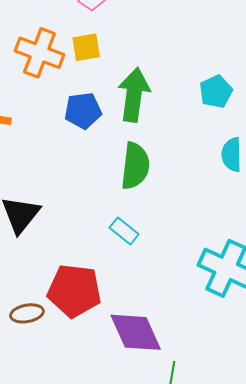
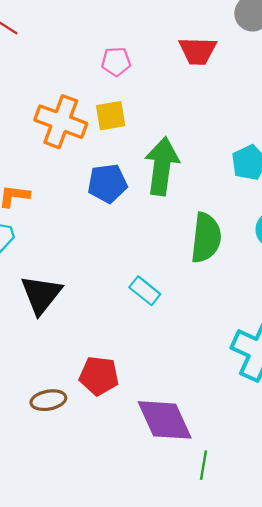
green semicircle: (135, 166) -> (206, 238), moved
cyan rectangle: (124, 231) -> (145, 291), moved
red pentagon: (74, 291) -> (99, 376), size x0.7

